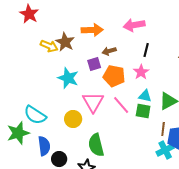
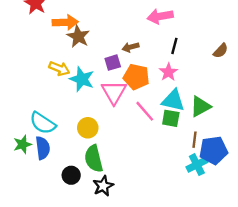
orange arrow: (92, 30) -> (65, 22), moved
yellow arrow: (49, 46) -> (59, 68), moved
cyan triangle: (145, 96) -> (173, 101), size x1.5
pink triangle: (93, 102) -> (114, 92), moved
green star: (18, 133) -> (23, 144), size x0.7
green semicircle: (96, 145) -> (94, 159), moved
blue semicircle: (44, 146) -> (43, 148), moved

